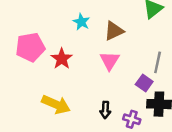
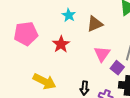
red star: (62, 59) -> (61, 44), moved
pink triangle: (110, 61) -> (102, 54), moved

